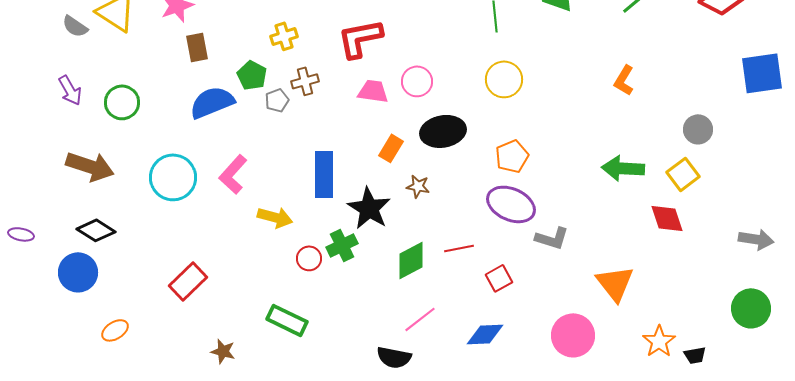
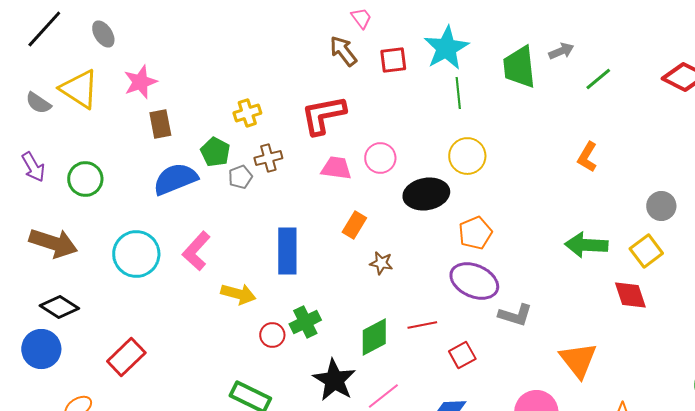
black ellipse: (443, 131) -> (426, 194), moved
black star: (369, 208) -> (334, 380), moved
red rectangle: (188, 281) -> (126, 357), moved

